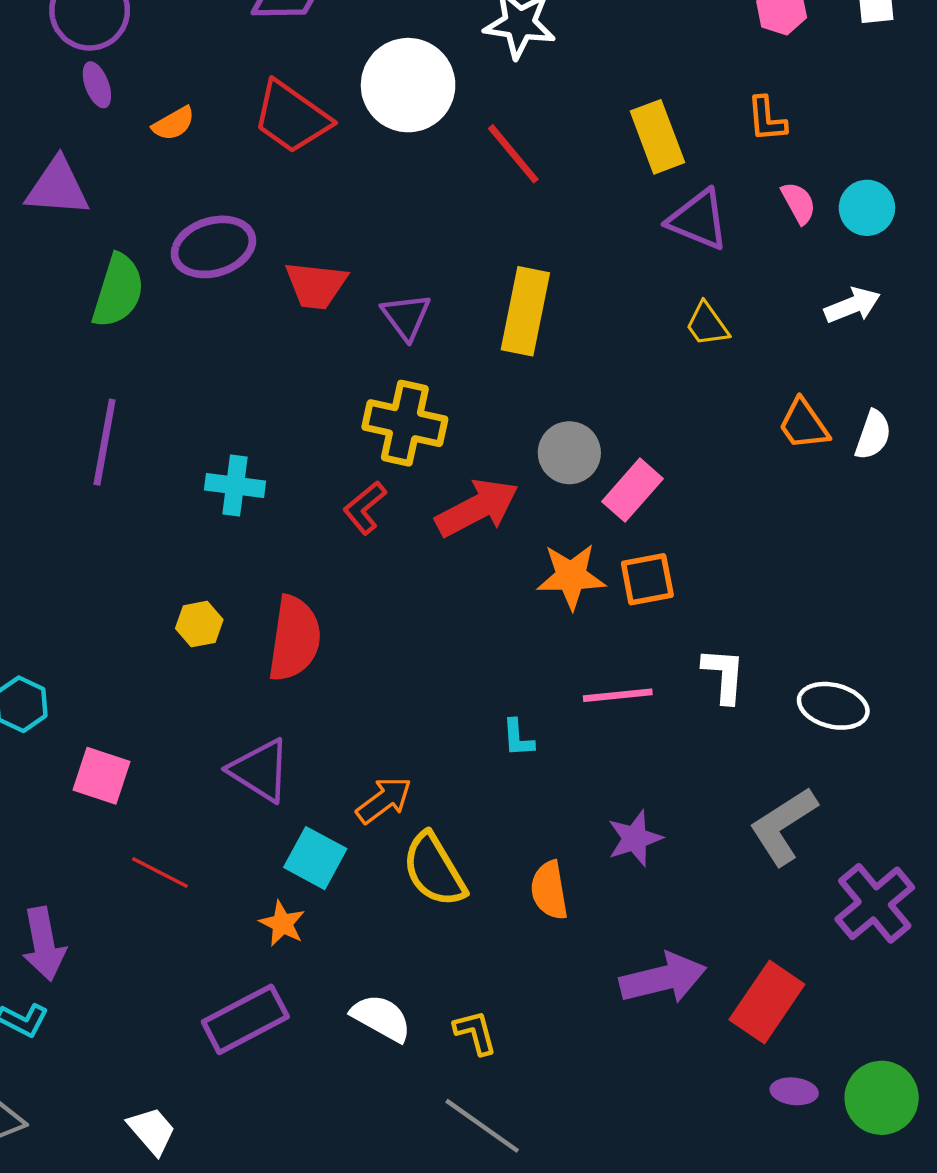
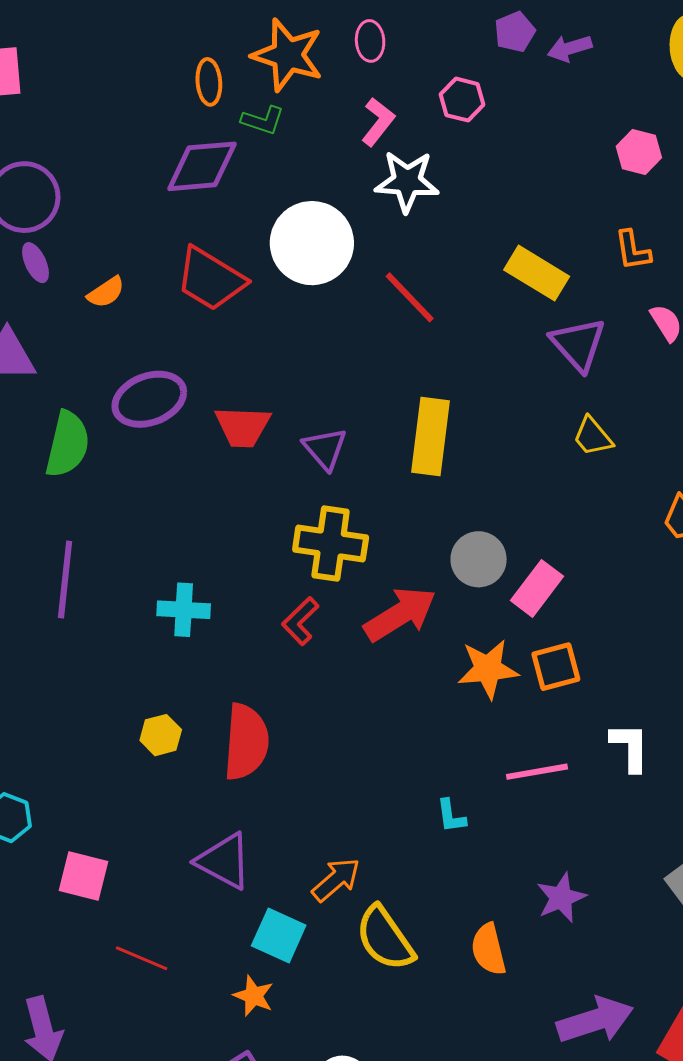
yellow rectangle: (657, 137) -> (537, 273), turned -34
purple triangle: (698, 220) -> (578, 344), turned 30

